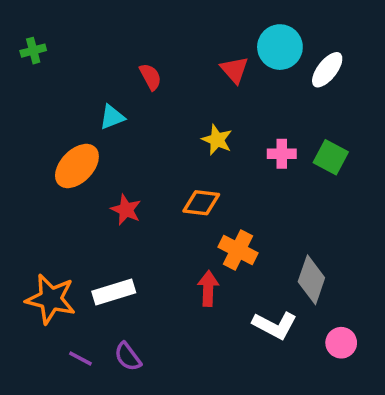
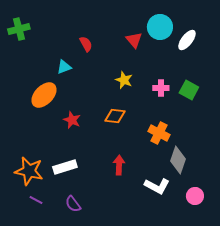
green cross: (33, 51) -> (19, 29), size x1.5
orange cross: (238, 250) -> (159, 133), moved
purple line: (80, 358) -> (36, 200), moved

